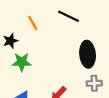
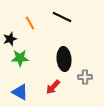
black ellipse: (88, 54) -> (64, 59), moved

